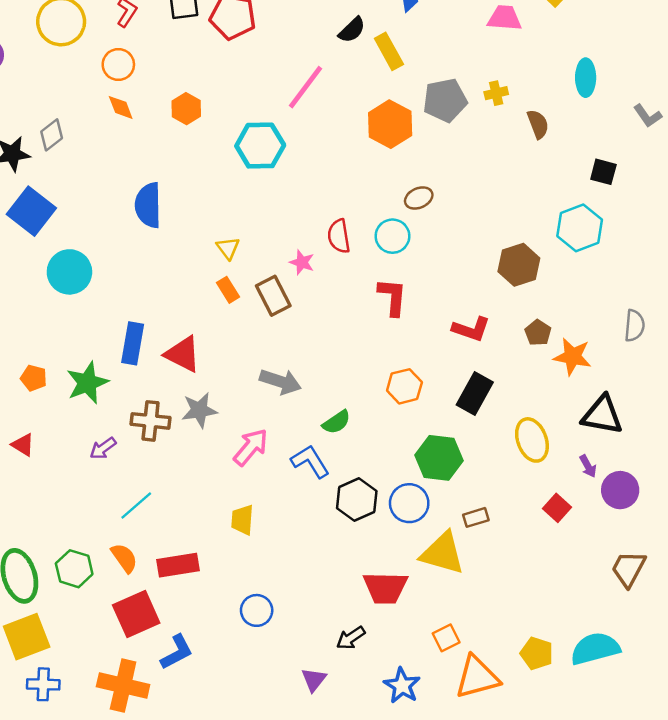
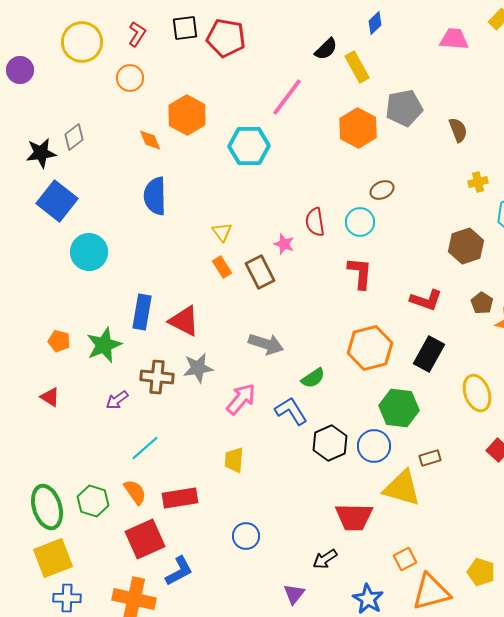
yellow cross: (496, 93) -> (478, 182), moved
orange diamond: (121, 107) -> (150, 140), moved
orange hexagon: (186, 109) -> (187, 115), size x1.5
brown semicircle: (538, 124) -> (458, 130), moved
orange hexagon: (404, 386) -> (370, 348), size x1.5

